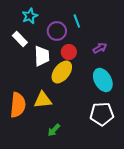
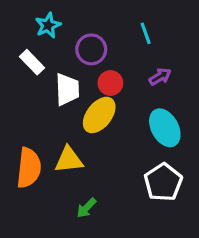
cyan line: (77, 21) -> (146, 33), moved
white pentagon: (102, 114) -> (163, 182), turned -30

